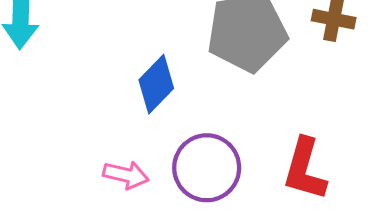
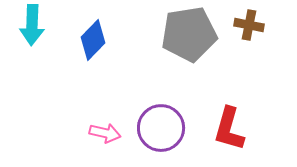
blue diamond: (156, 84) -> (93, 40), moved

